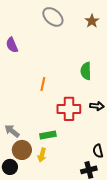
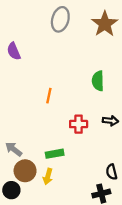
gray ellipse: (53, 17) -> (60, 19), turned 65
brown star: (92, 21) -> (105, 24), size x1.6
red cross: (69, 109) -> (79, 124), size x0.7

